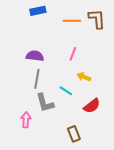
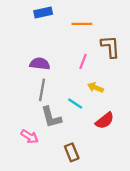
brown L-shape: (97, 19) -> (110, 47), moved
pink arrow: (26, 120) -> (30, 137), turned 119
brown rectangle: (74, 134) -> (72, 152), moved

